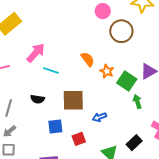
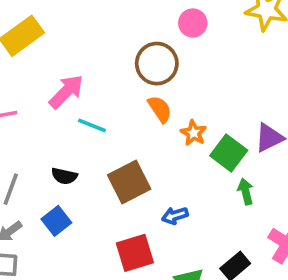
brown circle: (121, 31) -> (157, 64), moved
brown square: (73, 100) -> (129, 182), turned -30
blue square: (55, 127) -> (56, 221), moved, turned -35
red square: (79, 139) -> (135, 253), size x1.5

